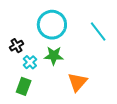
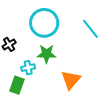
cyan cross: (30, 62) -> (28, 68), moved, turned 32

